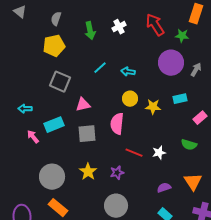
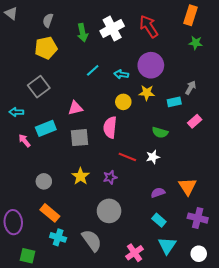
white cross: (119, 27) -> (112, 29), size x1.6
green star: (182, 36) -> (196, 43), moved
purple circle: (171, 63) -> (151, 65), moved
gray arrow: (196, 70) -> (191, 88), moved
gray square: (60, 82) -> (39, 87), moved, turned 30
yellow star: (153, 107) -> (147, 93), moved
green semicircle: (189, 145) -> (160, 132), moved
gray circle: (52, 177) -> (44, 181), size x0.6

